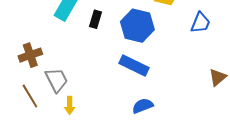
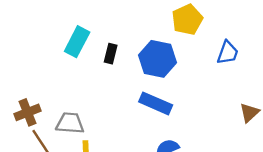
brown cross: (30, 55) -> (28, 112), moved
gray trapezoid: (56, 80) -> (70, 123), turned -56

